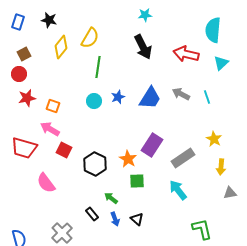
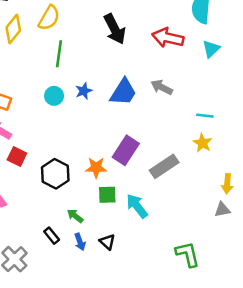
cyan line: (207, 97) -> (205, 116), moved, turned -64
orange star: (128, 159) -> (96, 168), turned -30
yellow arrow: (221, 167) -> (227, 184), moved
cyan arrow: (178, 190) -> (137, 206), moved

